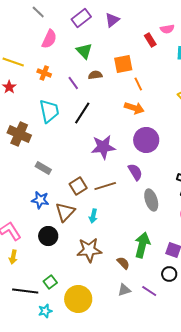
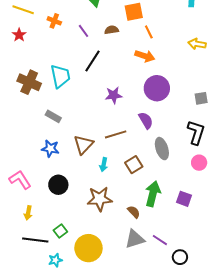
brown semicircle: (95, 75) -> (112, 30), moved
cyan trapezoid: (49, 111) -> (60, 76), moved
purple star: (103, 147) -> (114, 95), size x0.7
brown square: (78, 186) -> (134, 165), moved
brown triangle: (65, 212) -> (83, 145), moved
yellow arrow: (13, 257) -> (28, 213), moved
black circle: (169, 274) -> (180, 257), moved
gray triangle: (124, 290) -> (135, 239), size x1.5

